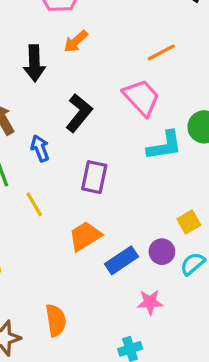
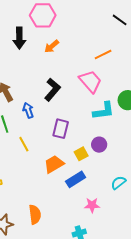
black arrow: (34, 63) -> (19, 38), moved
yellow square: (189, 222) -> (81, 154), moved
purple circle: (162, 252) -> (99, 145), moved

